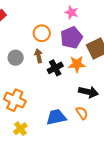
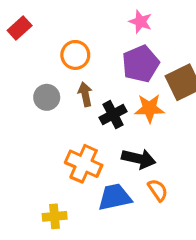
orange circle: (42, 33) -> (75, 55), moved
black arrow: (88, 92) -> (139, 159), moved
orange cross: (15, 100) -> (84, 164), moved
yellow cross: (20, 129) -> (55, 216), turned 32

